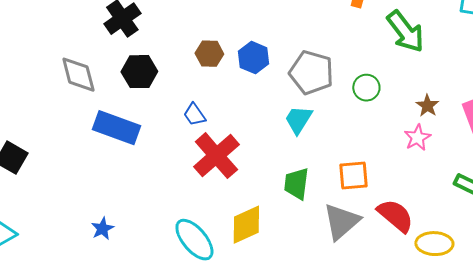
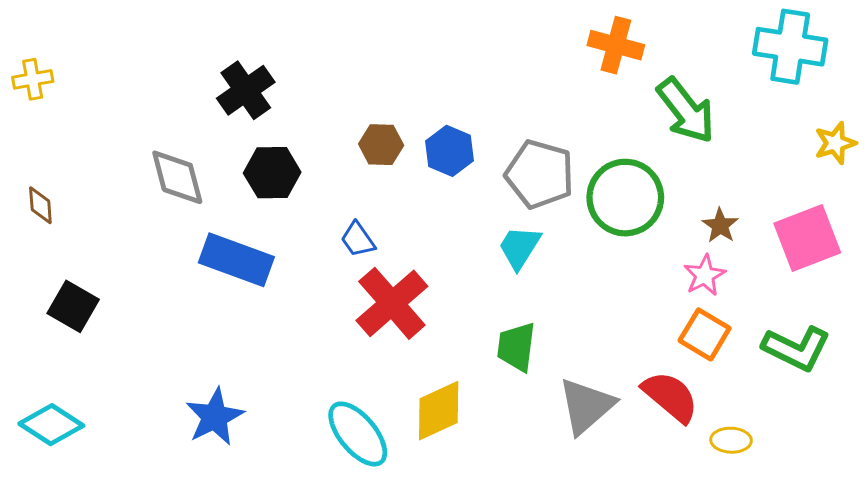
green circle: (366, 88) -> (625, 198), size x1.8
orange square: (353, 176) -> (705, 334), moved, turned 36
blue star: (102, 229) -> (215, 417), size x1.6
yellow ellipse: (434, 244) -> (731, 440), size x0.7

